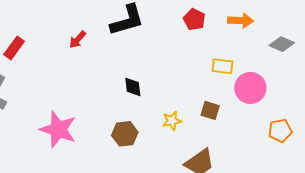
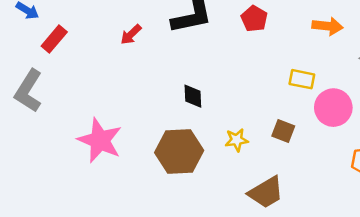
red pentagon: (194, 19) -> (254, 19), moved
brown hexagon: (125, 134) -> (179, 151), size x1.5

